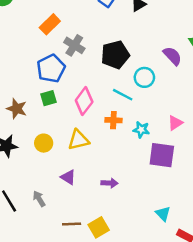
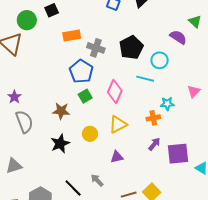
orange rectangle: (50, 24) -> (72, 35), turned 48
orange cross: (113, 120) -> (153, 118), moved
purple square: (162, 155) -> (178, 154), moved
purple triangle: (68, 177) -> (117, 157), turned -32
purple arrow: (109, 183) -> (154, 144), moved, turned -40

